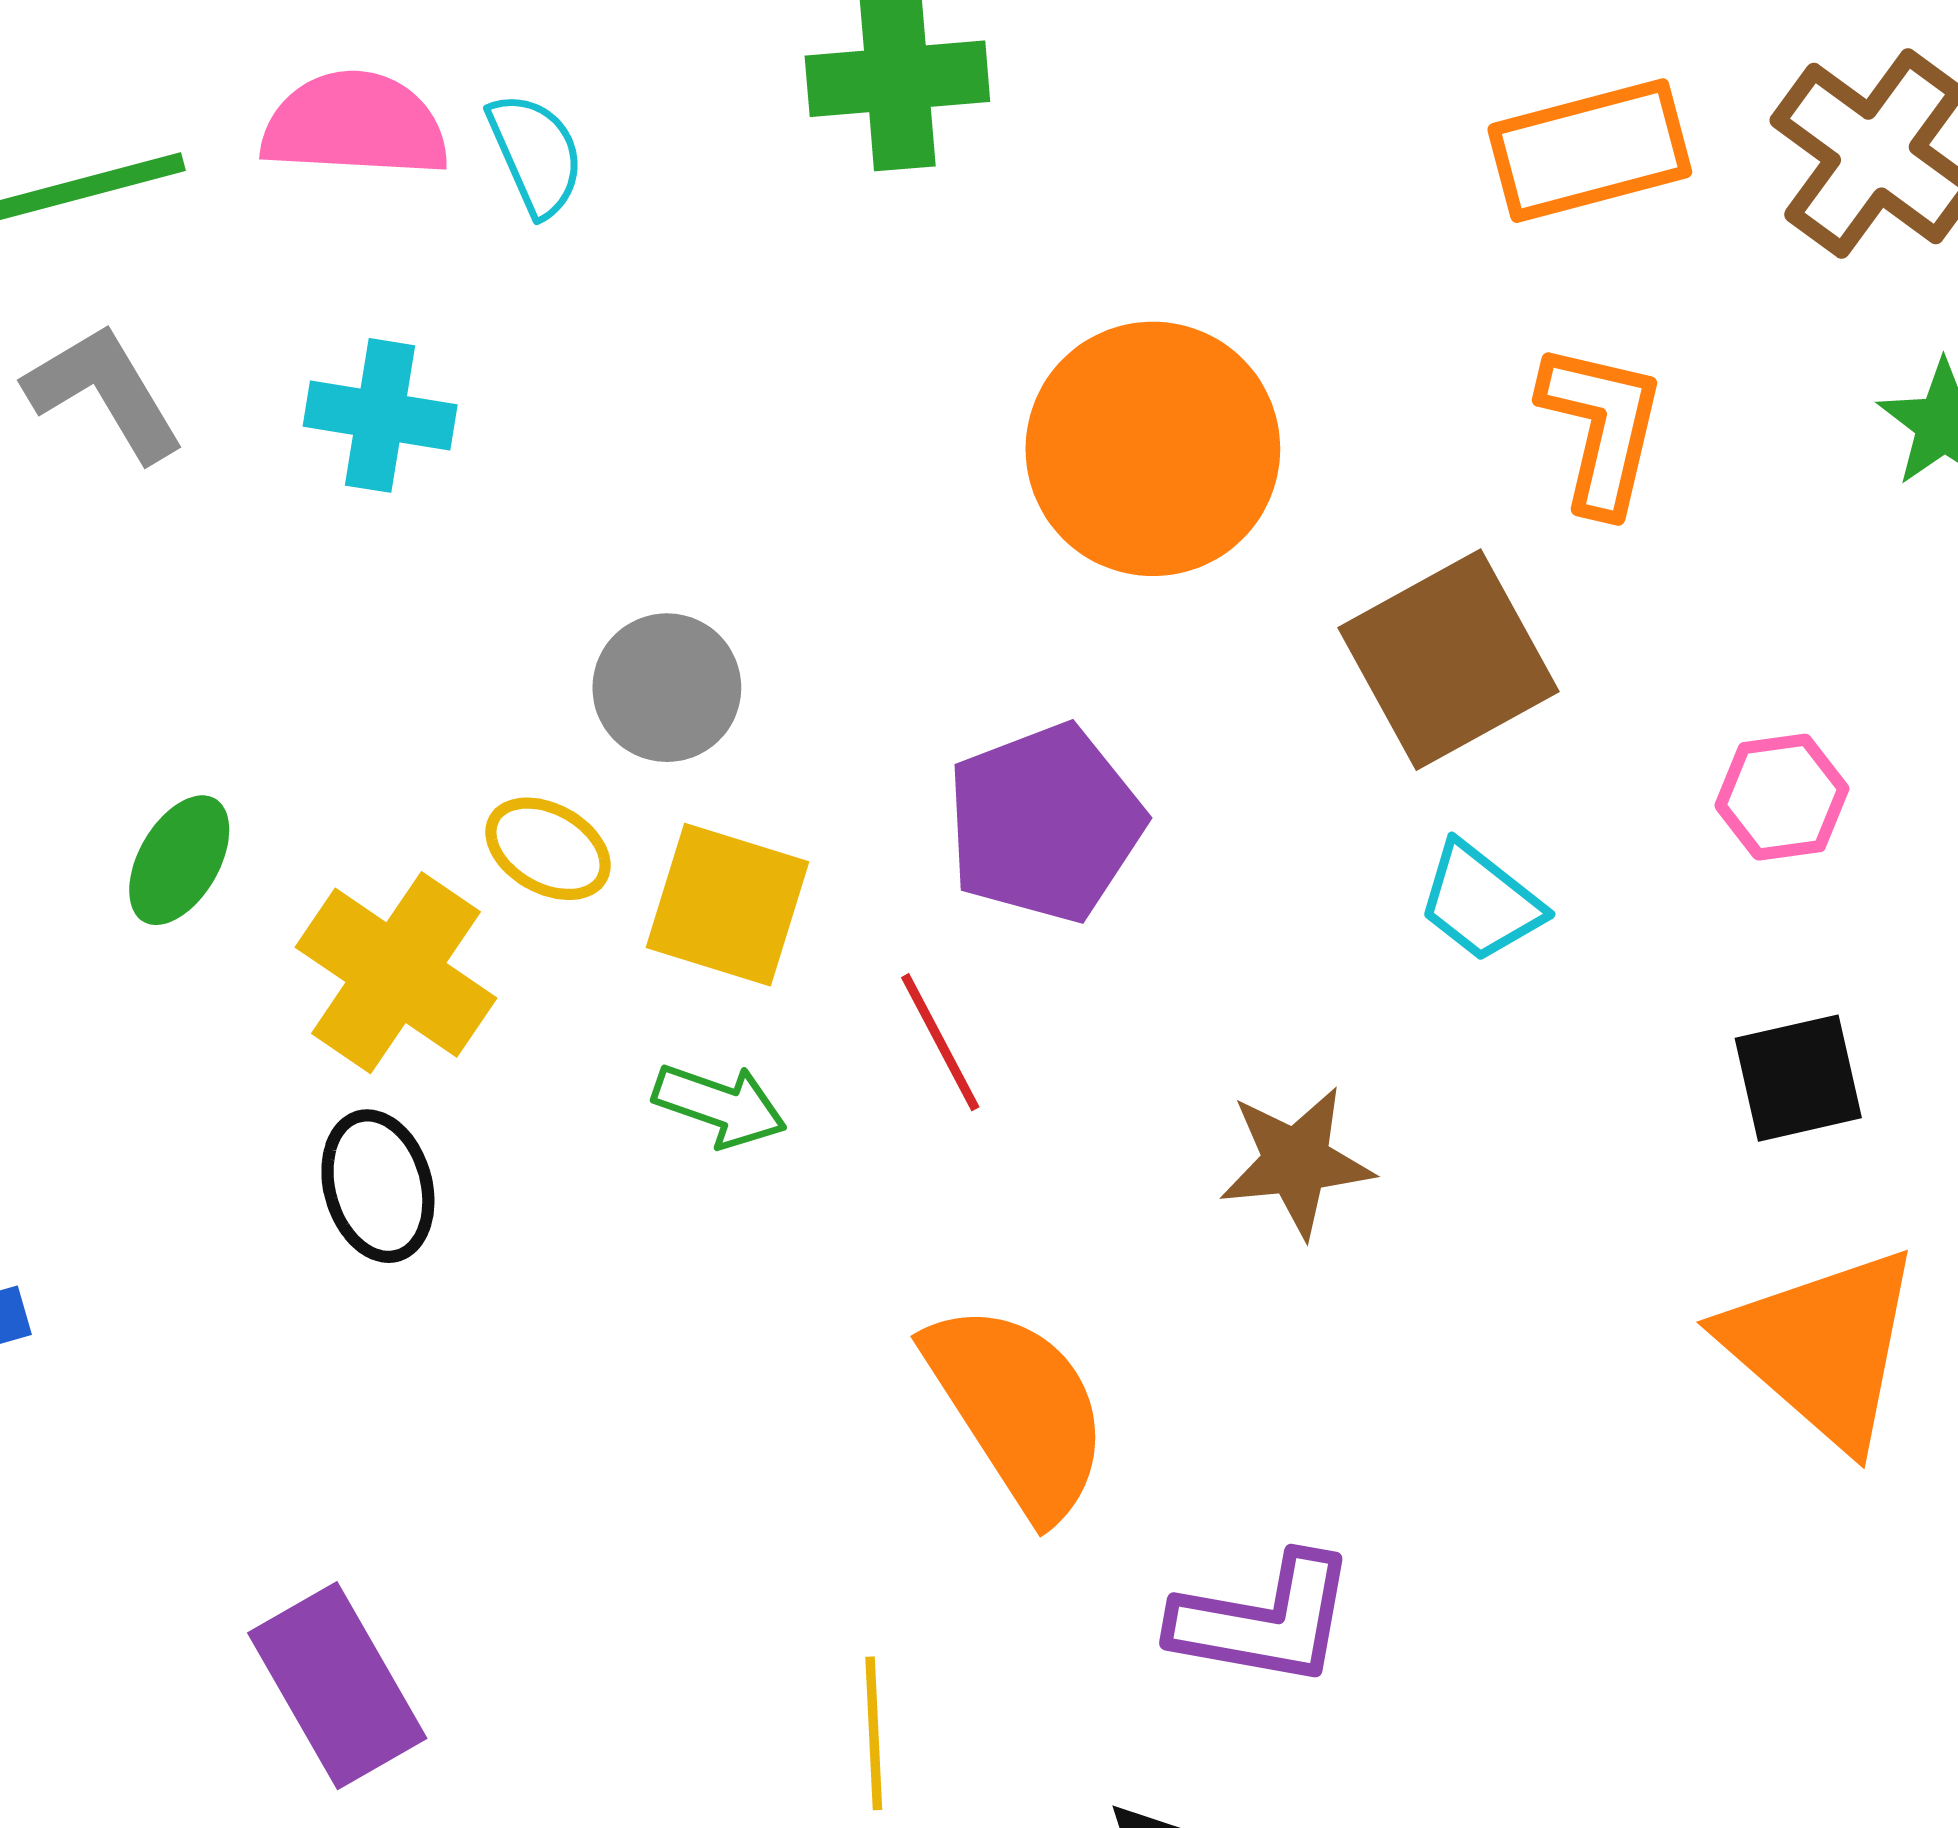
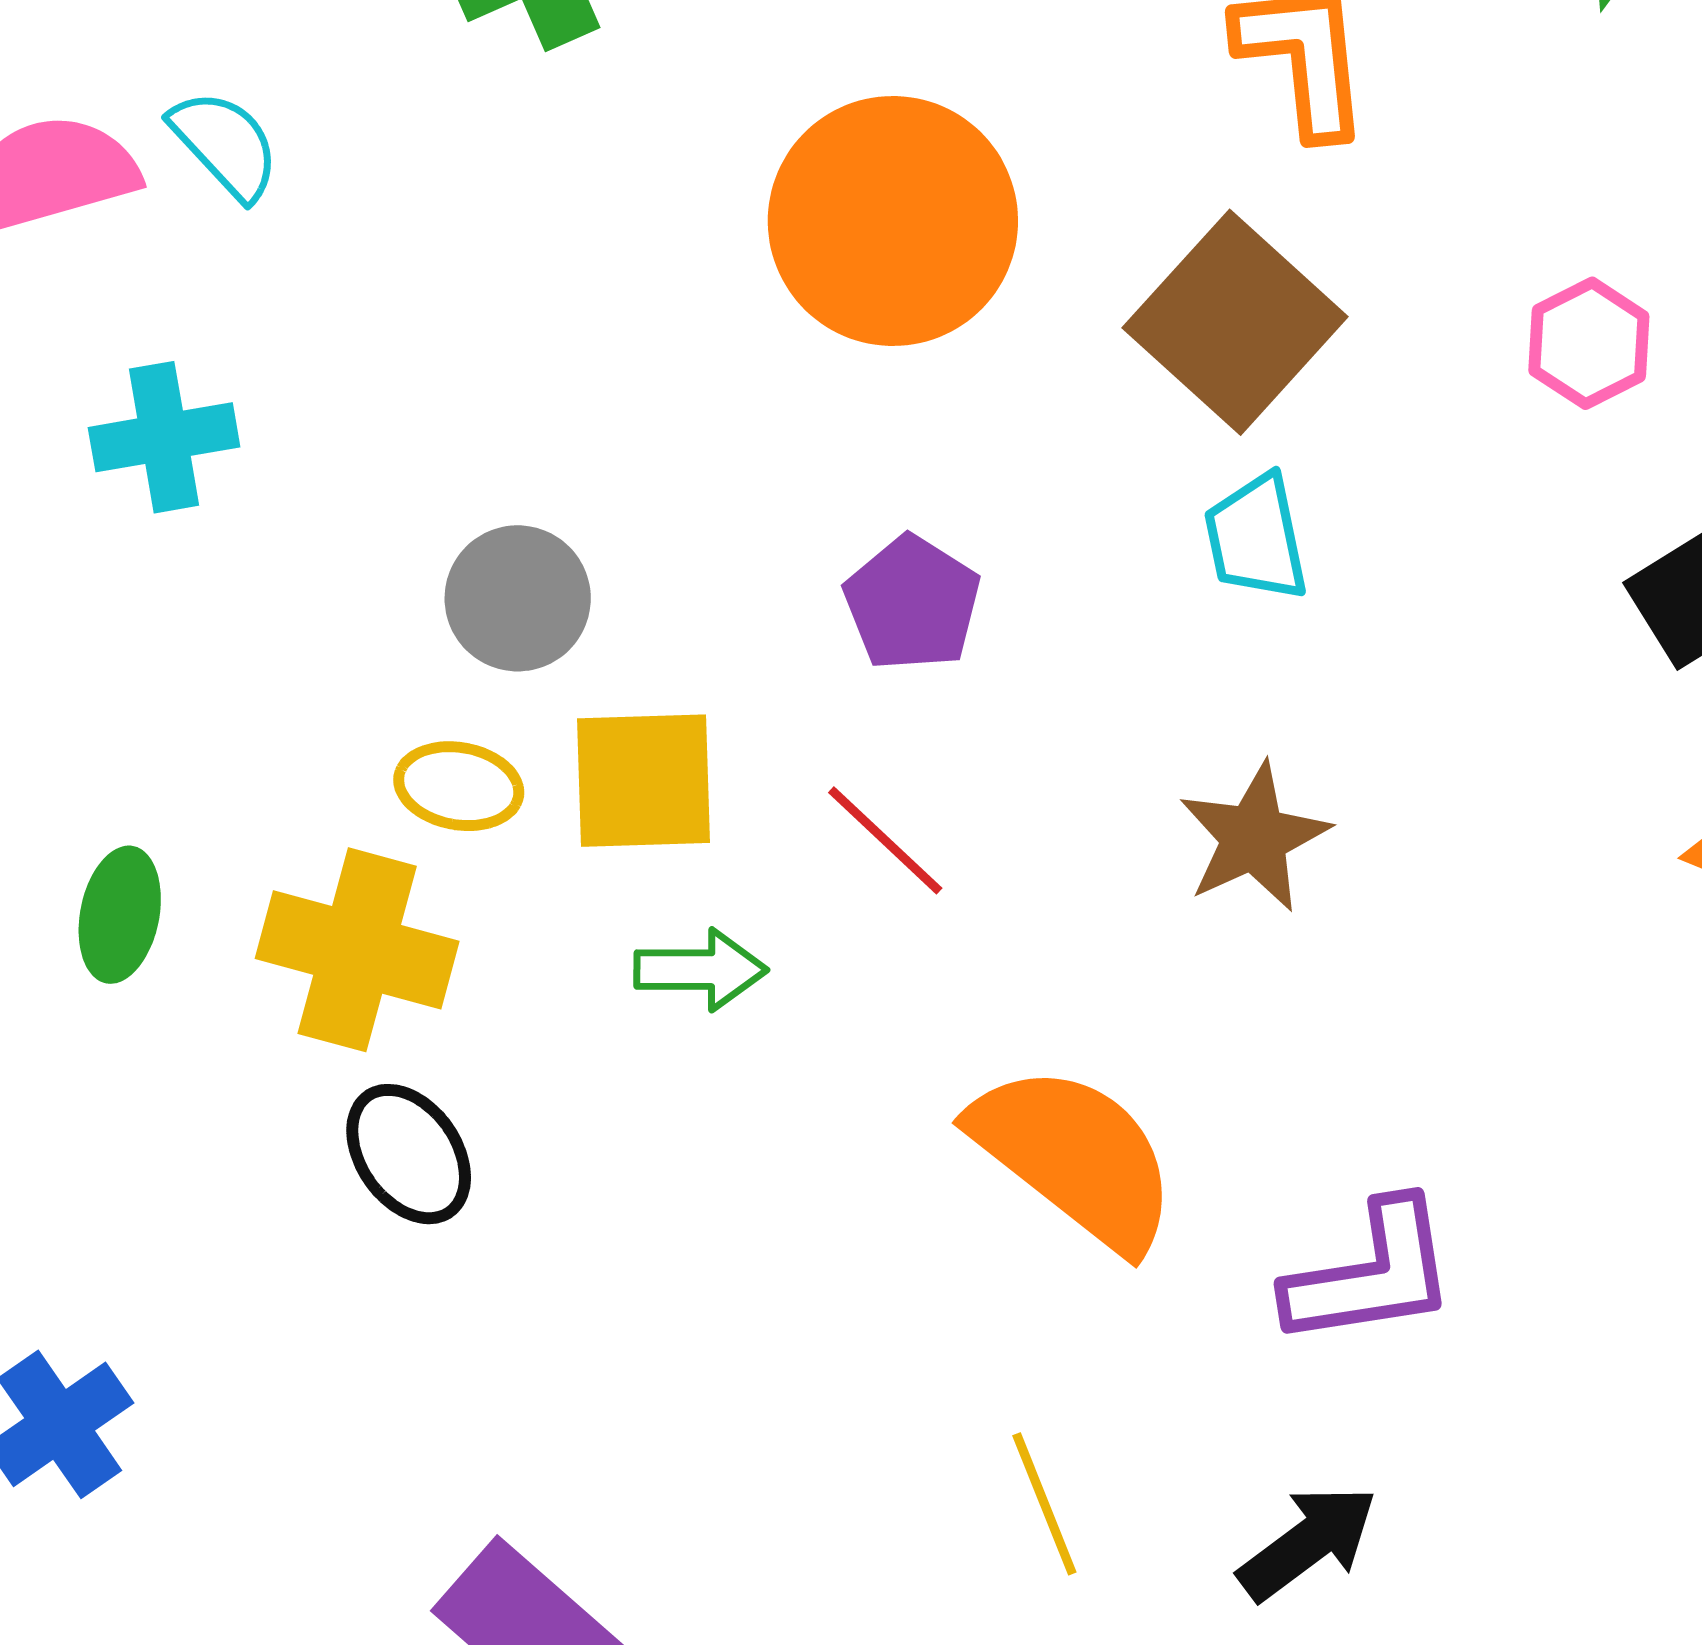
purple pentagon: (1045, 823) -> (912, 603), size x0.7
cyan trapezoid: (1480, 902) -> (1256, 538), moved, turned 59

